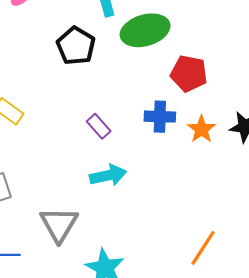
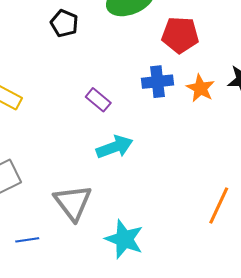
black pentagon: (76, 46) -> (64, 23), size x0.7

